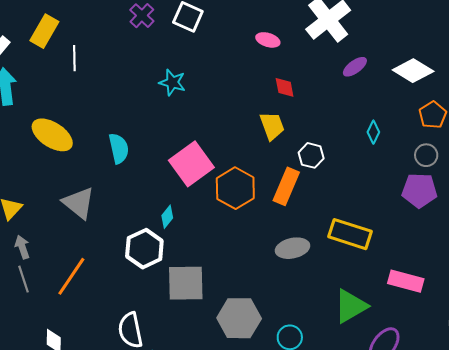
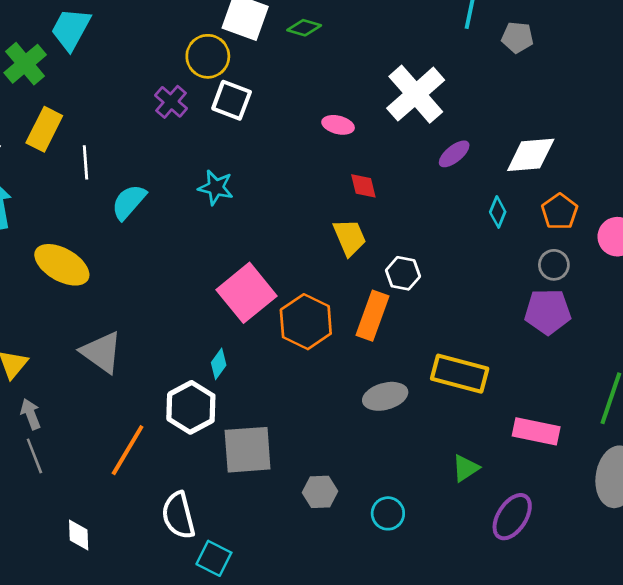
white diamond: (413, 71) -> (531, 155), turned -33
cyan diamond: (373, 132) -> (498, 212), moved
cyan semicircle: (119, 148) -> (129, 202), moved, turned -124
orange line: (71, 276) -> (128, 450), moved
green triangle: (351, 306) -> (466, 468), size x0.6
gray hexagon: (239, 318) -> (320, 492), size x0.6

